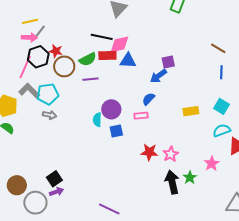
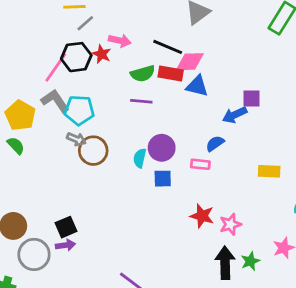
pink arrow: (29, 37) -> (120, 41), moved
brown circle: (64, 66) -> (93, 151), moved

